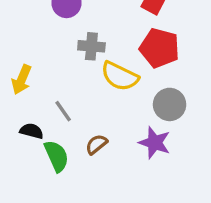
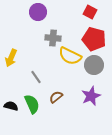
gray circle: (170, 104) -> (94, 65), moved
black semicircle: (32, 131) -> (11, 106), moved
purple star: (155, 143) -> (91, 96), turned 30

